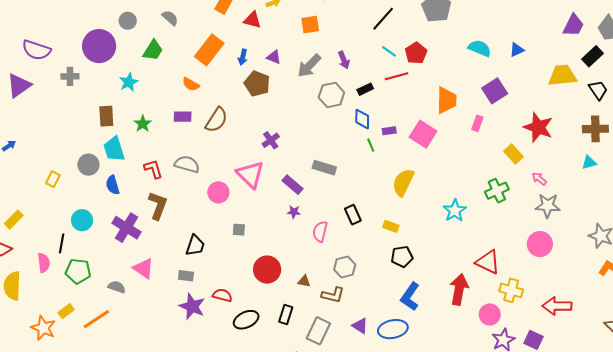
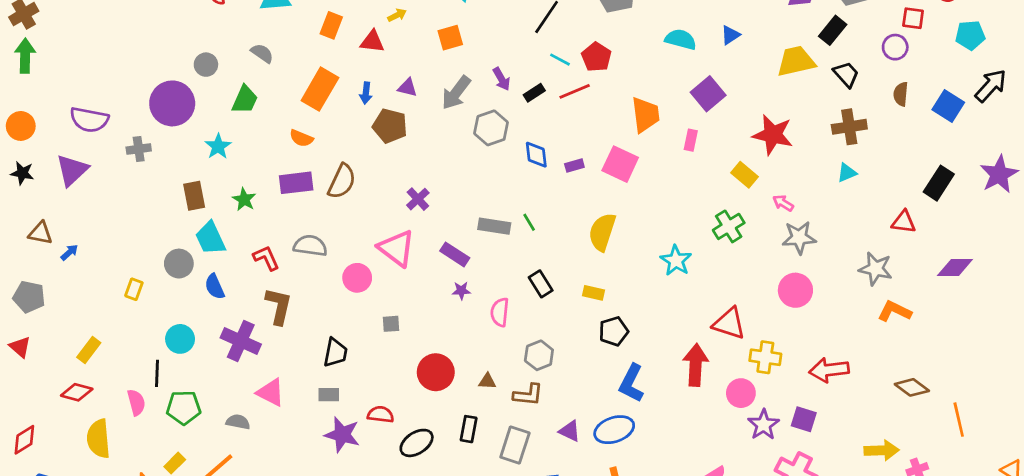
black rectangle: (365, 89) -> (534, 93), moved
purple rectangle: (183, 117) -> (296, 183), size x1.4
green line: (371, 145) -> (529, 222), moved

